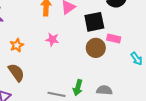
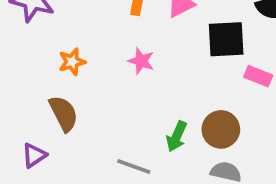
brown circle: (96, 48) -> (221, 129), moved
green arrow: (78, 88) -> (177, 136), moved

